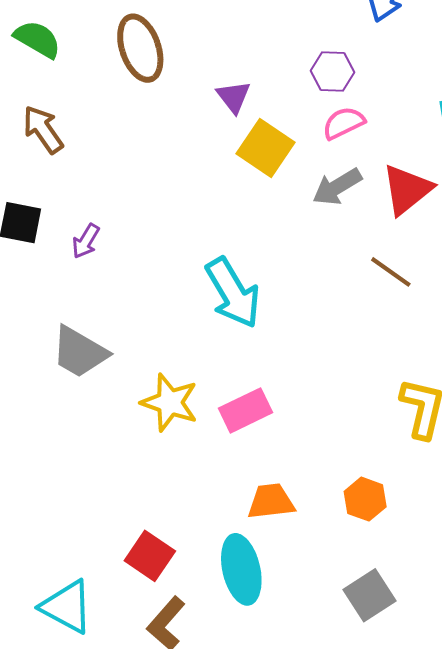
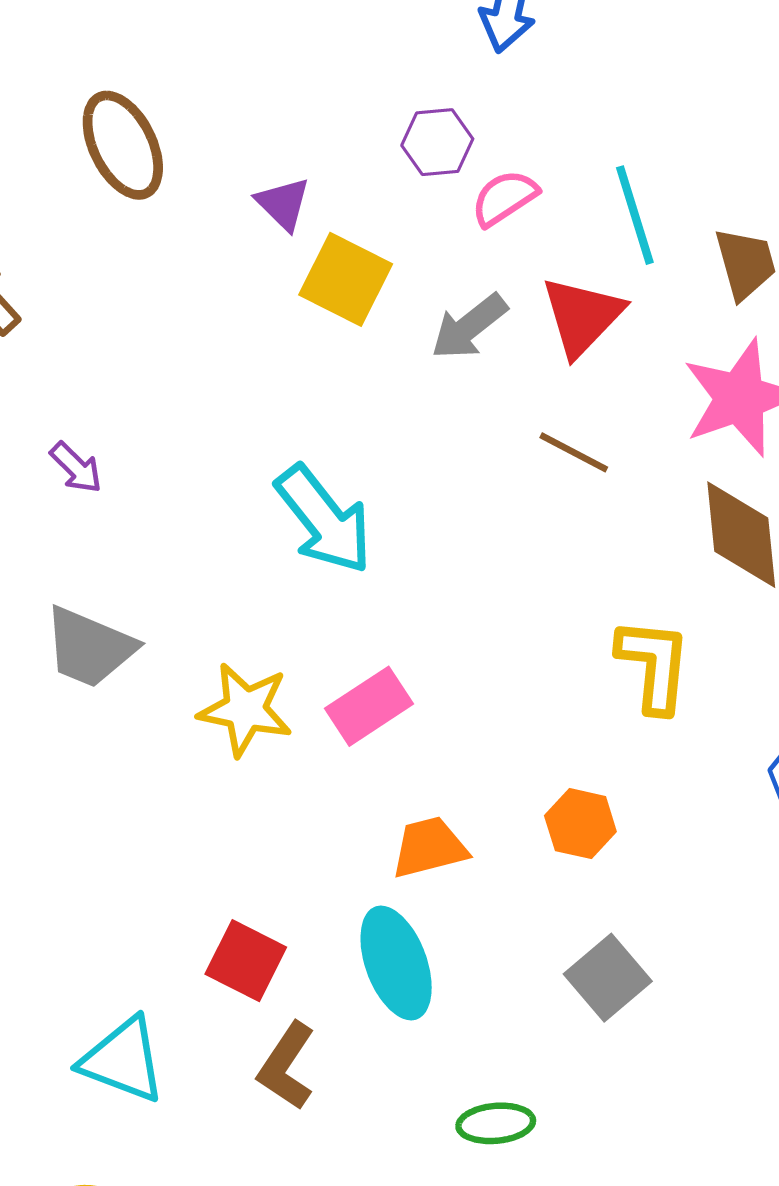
pink semicircle: (344, 123) -> (504, 198), moved
purple arrow: (86, 241) -> (76, 468), turned -69

